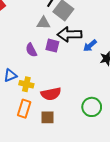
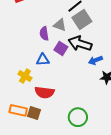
purple semicircle: (31, 50) -> (44, 34), moved
blue triangle: (10, 75) -> (43, 60), moved
orange rectangle: (24, 109) -> (18, 110), moved, turned 66

